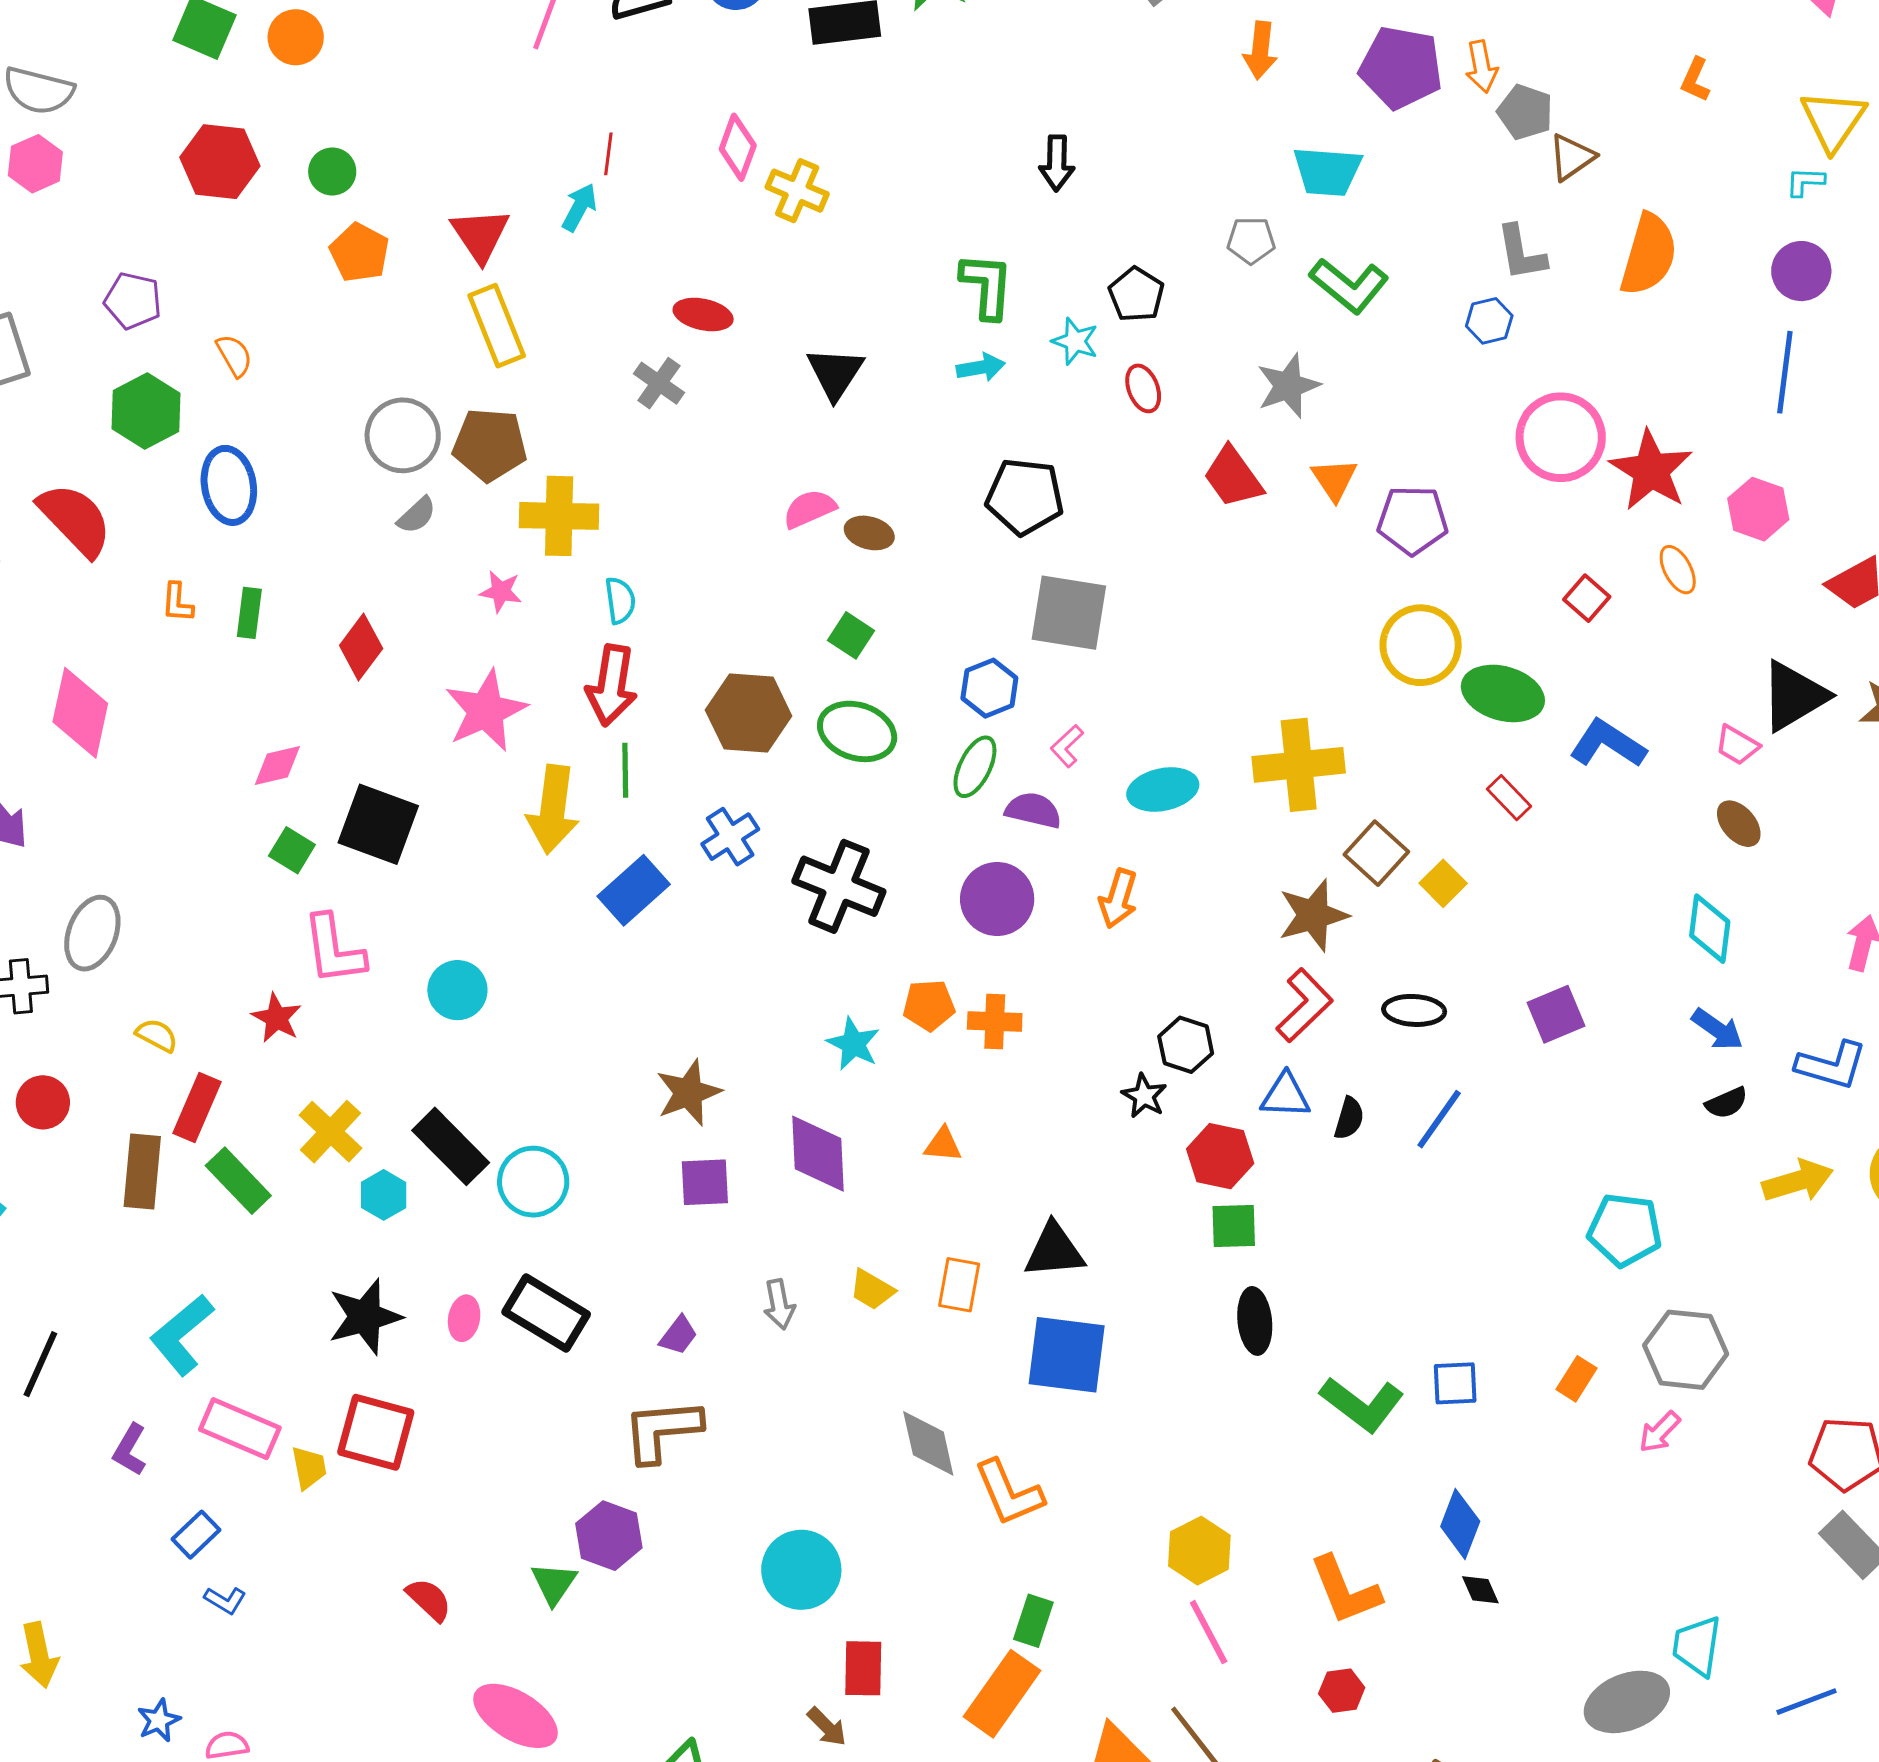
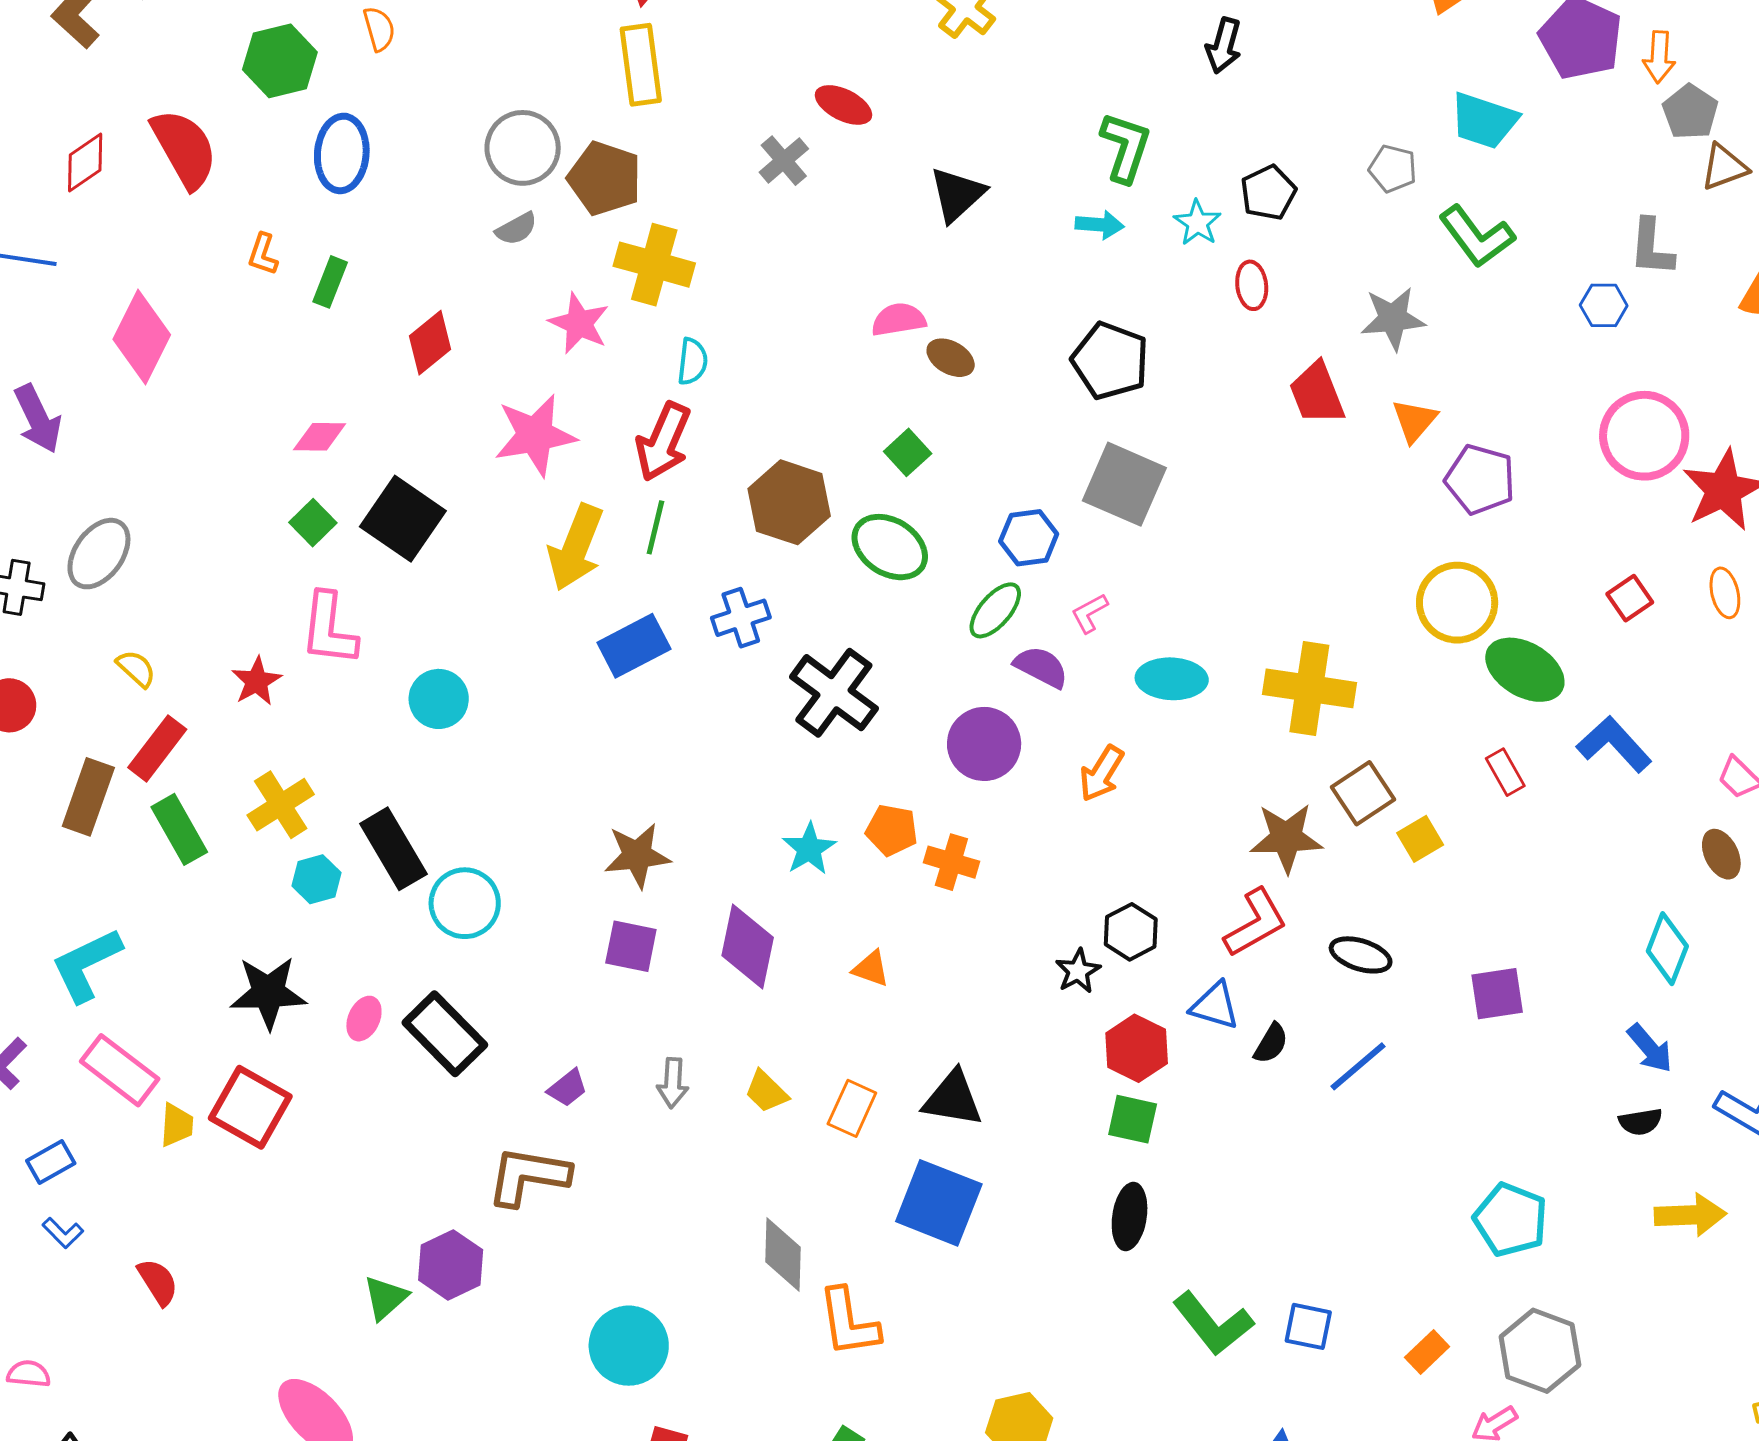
pink star: (501, 592) -> (579, 323), size x1.4
red semicircle: (429, 1600) -> (158, 1282), moved

